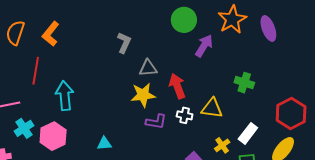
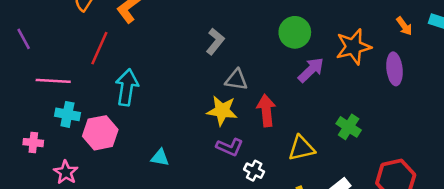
yellow triangle: (212, 108) -> (301, 148), turned -35
white cross: (185, 115) -> (254, 171), moved
cyan cross: (24, 128) -> (67, 114), turned 30

